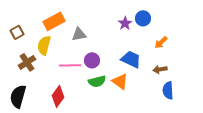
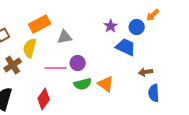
blue circle: (143, 18) -> (137, 27), moved
orange arrow: (161, 42) -> (153, 15), moved
blue trapezoid: (131, 59) -> (126, 47), moved

